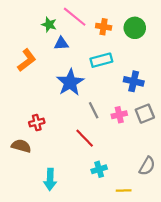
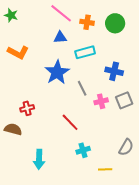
green star: (49, 25) -> (11, 15), moved
blue triangle: (61, 43) -> (60, 37), moved
orange L-shape: (27, 60) -> (18, 52), turned 65
gray line: (94, 110) -> (82, 88), moved

